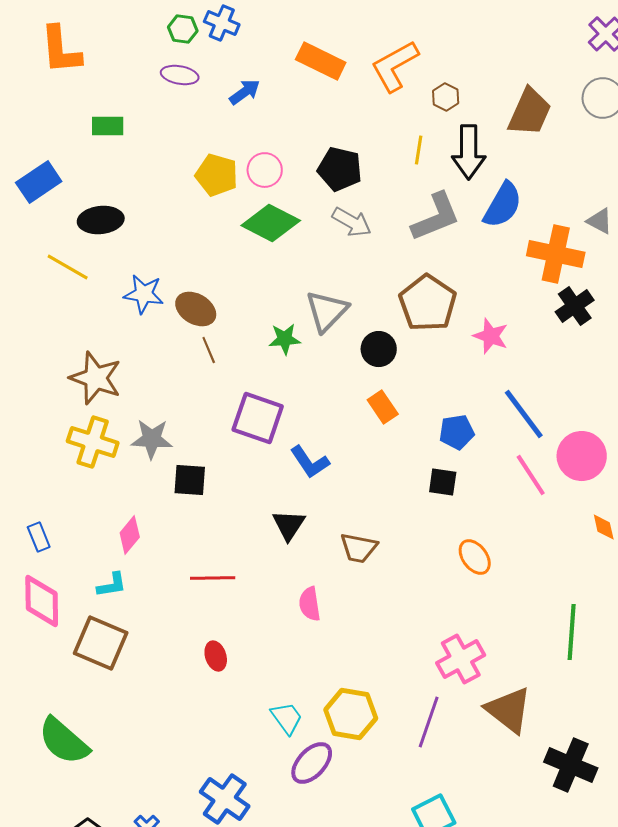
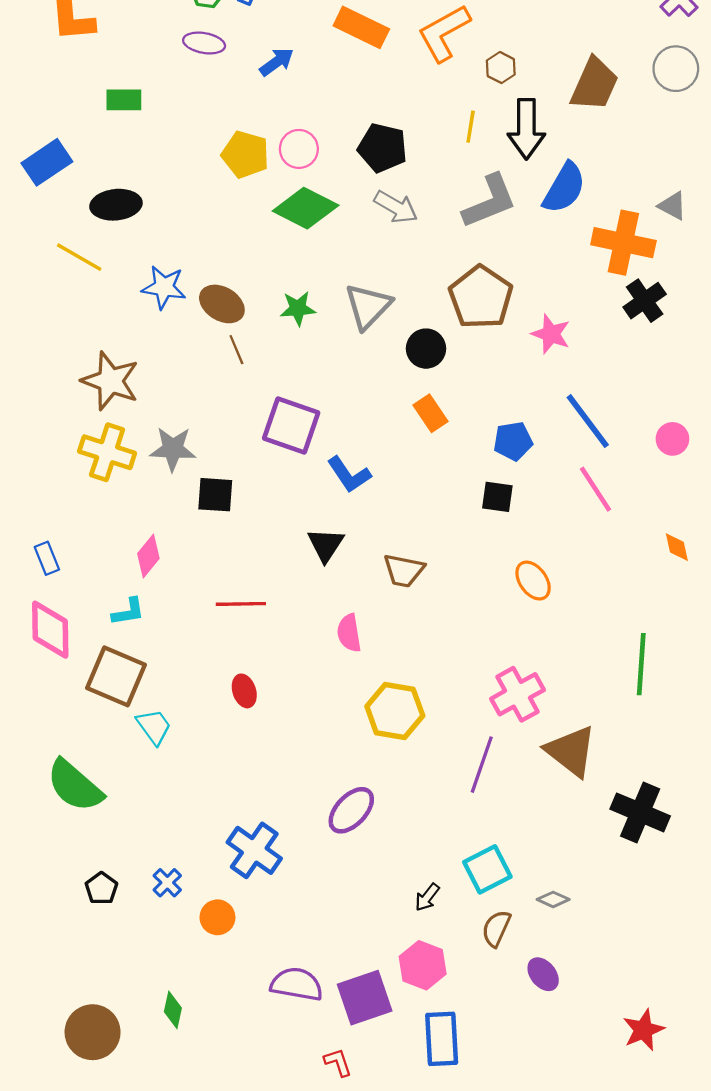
green star: (285, 339) -> (298, 308), moved
pink circle: (582, 456) -> (672, 439), moved, size x0.6
yellow hexagon: (351, 714) -> (395, 711), moved
cyan trapezoid: (287, 718) -> (154, 727), moved

